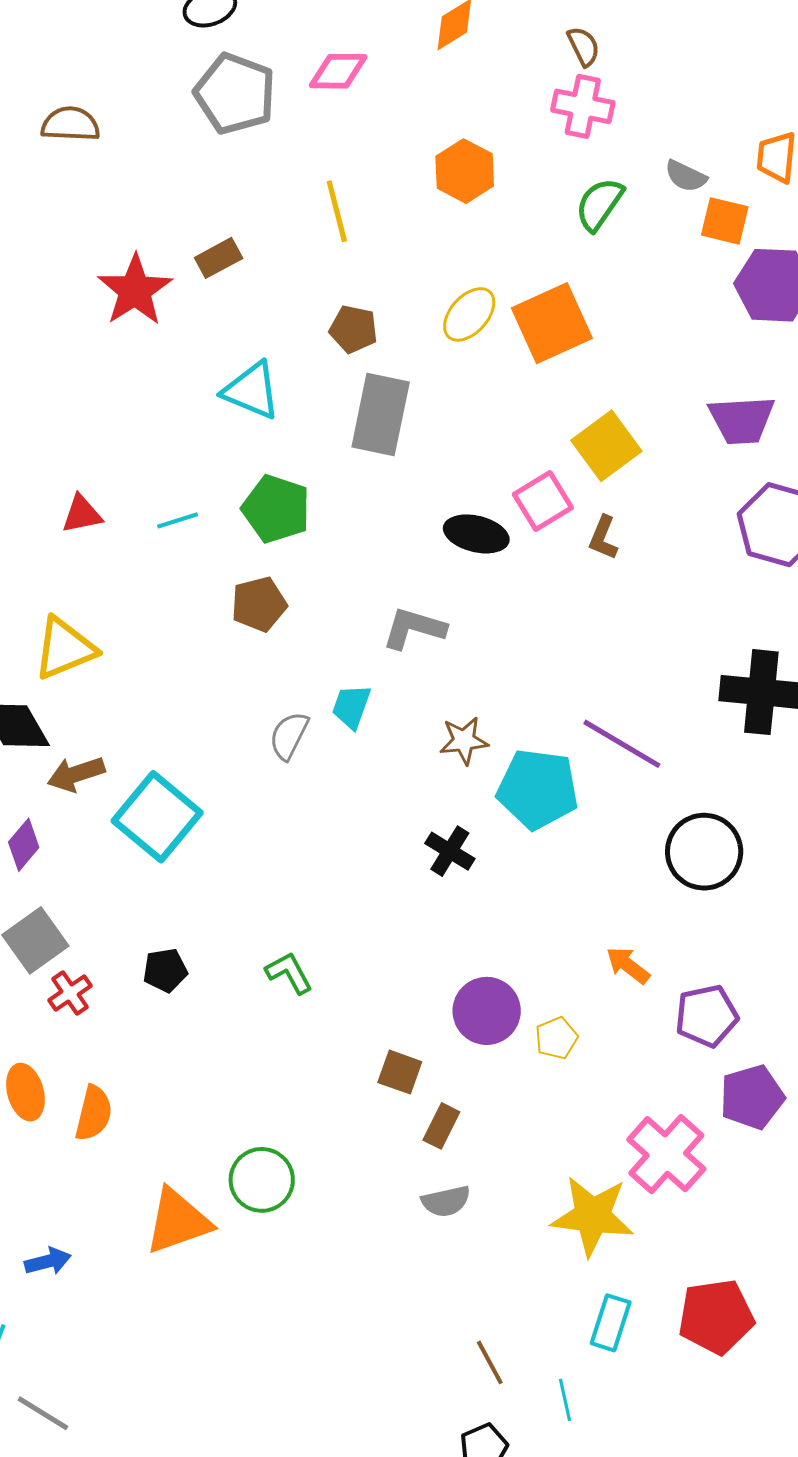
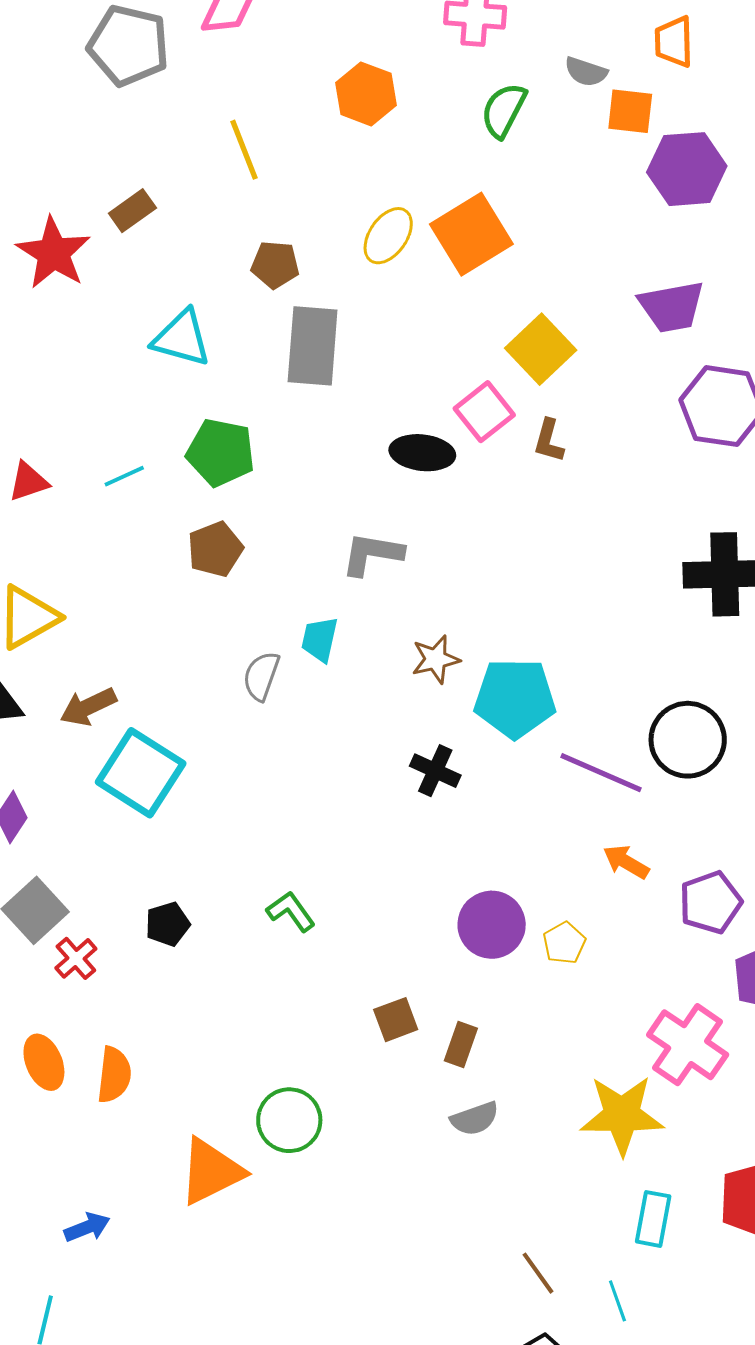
purple line: (622, 744) -> (601, 773), moved
brown arrow: (76, 774) -> (88, 707), moved
brown square: (400, 1072) -> (396, 1020), moved, turned -33

